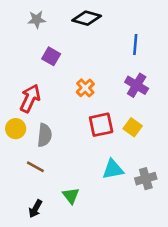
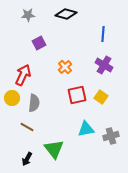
purple square: (51, 56) -> (39, 43), turned 32
green triangle: (71, 196) -> (54, 149), size x1.5

